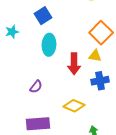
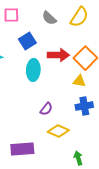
red arrow: (74, 64) -> (58, 55), moved, turned -90
purple semicircle: (36, 87) -> (46, 109), moved

